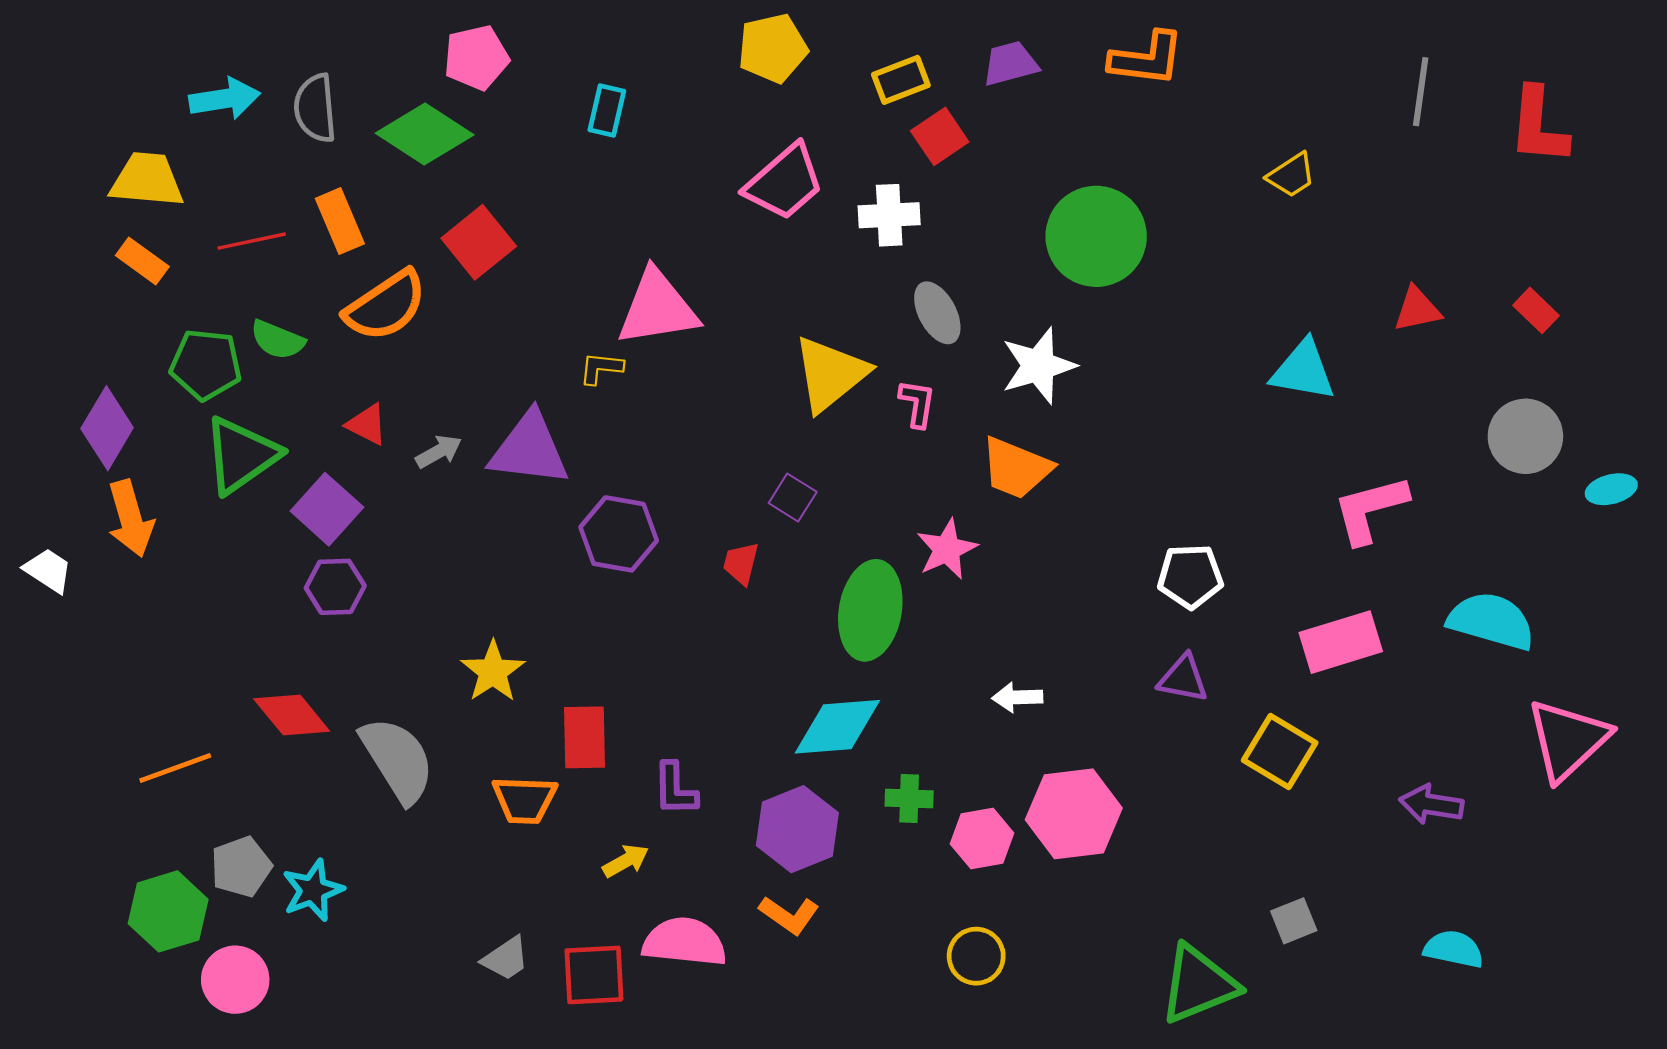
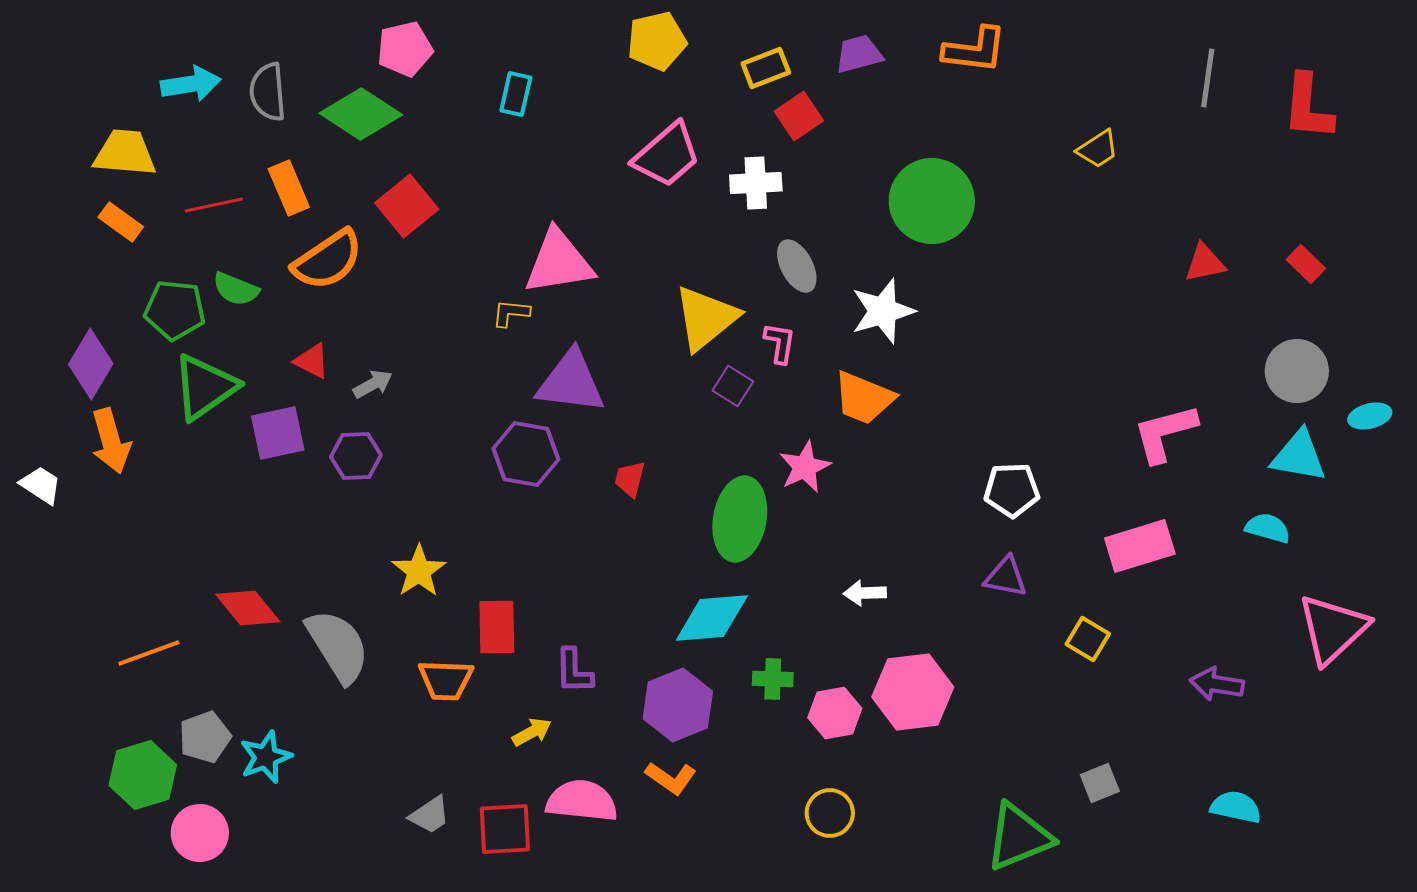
cyan triangle: (1303, 370) -> (1299, 456), moved
purple triangle: (529, 449) -> (571, 382), moved
purple square: (793, 497) -> (733, 386), moved
purple square: (327, 509) -> (278, 433), turned 36
purple hexagon: (335, 587) -> (356, 456), moved
cyan semicircle: (1491, 621) -> (1268, 528), size x0.6
yellow square: (1280, 751) -> (1088, 639), size x0.7

